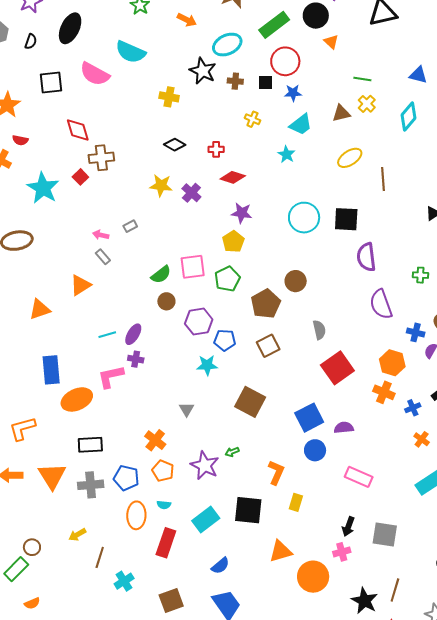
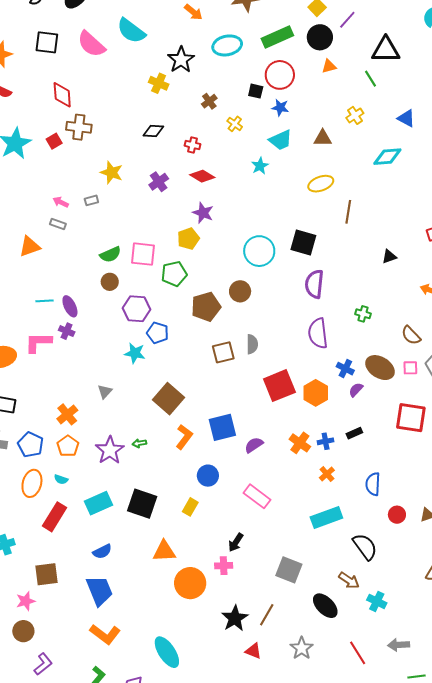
orange triangle: (331, 42) -> (329, 66), turned 49
black star: (203, 71) -> (181, 60), moved
green line: (362, 79) -> (371, 79), moved, turned 36
brown cross: (235, 81) -> (209, 101), moved, turned 35
yellow cross: (367, 104) -> (355, 115), moved
cyan diamond: (409, 117) -> (387, 157), turned 32
black diamond: (175, 145) -> (153, 131), turned -40
yellow star: (161, 185) -> (112, 172), moved
cyan circle: (304, 218) -> (259, 251), moved
gray rectangle: (103, 257) -> (58, 224), turned -42
purple ellipse: (133, 334) -> (70, 306), turned -70
brown square: (268, 346) -> (223, 352), moved
red square: (337, 368) -> (279, 386), moved
orange cross: (384, 392) -> (300, 443), moved
purple semicircle: (344, 428) -> (254, 445), turned -42
blue circle: (315, 450) -> (208, 476), moved
orange L-shape: (276, 472) -> (184, 437), moved
gray square: (385, 534) -> (289, 570), moved

